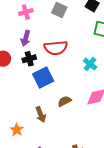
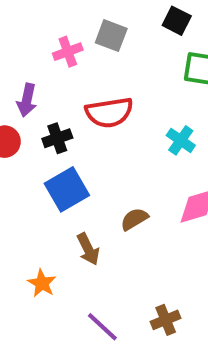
pink cross: (26, 12) -> (68, 52), moved
purple arrow: (26, 38) -> (27, 100), moved
blue square: (43, 78) -> (67, 189), moved

